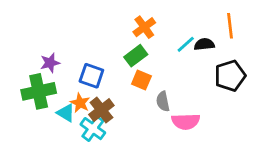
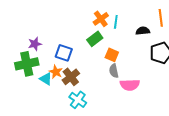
cyan line: (186, 44) -> (116, 22), moved, turned -40
orange square: (141, 80) -> (112, 55), moved
cyan cross: (93, 129) -> (78, 100), moved

